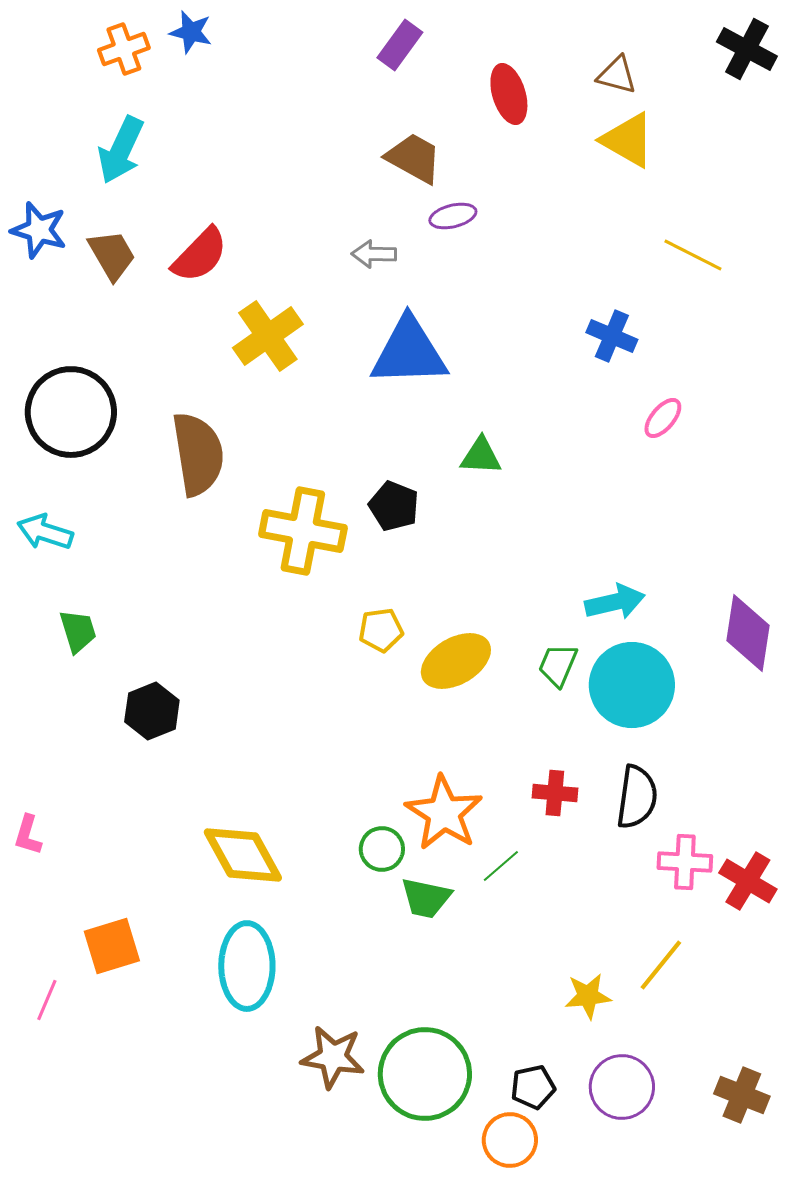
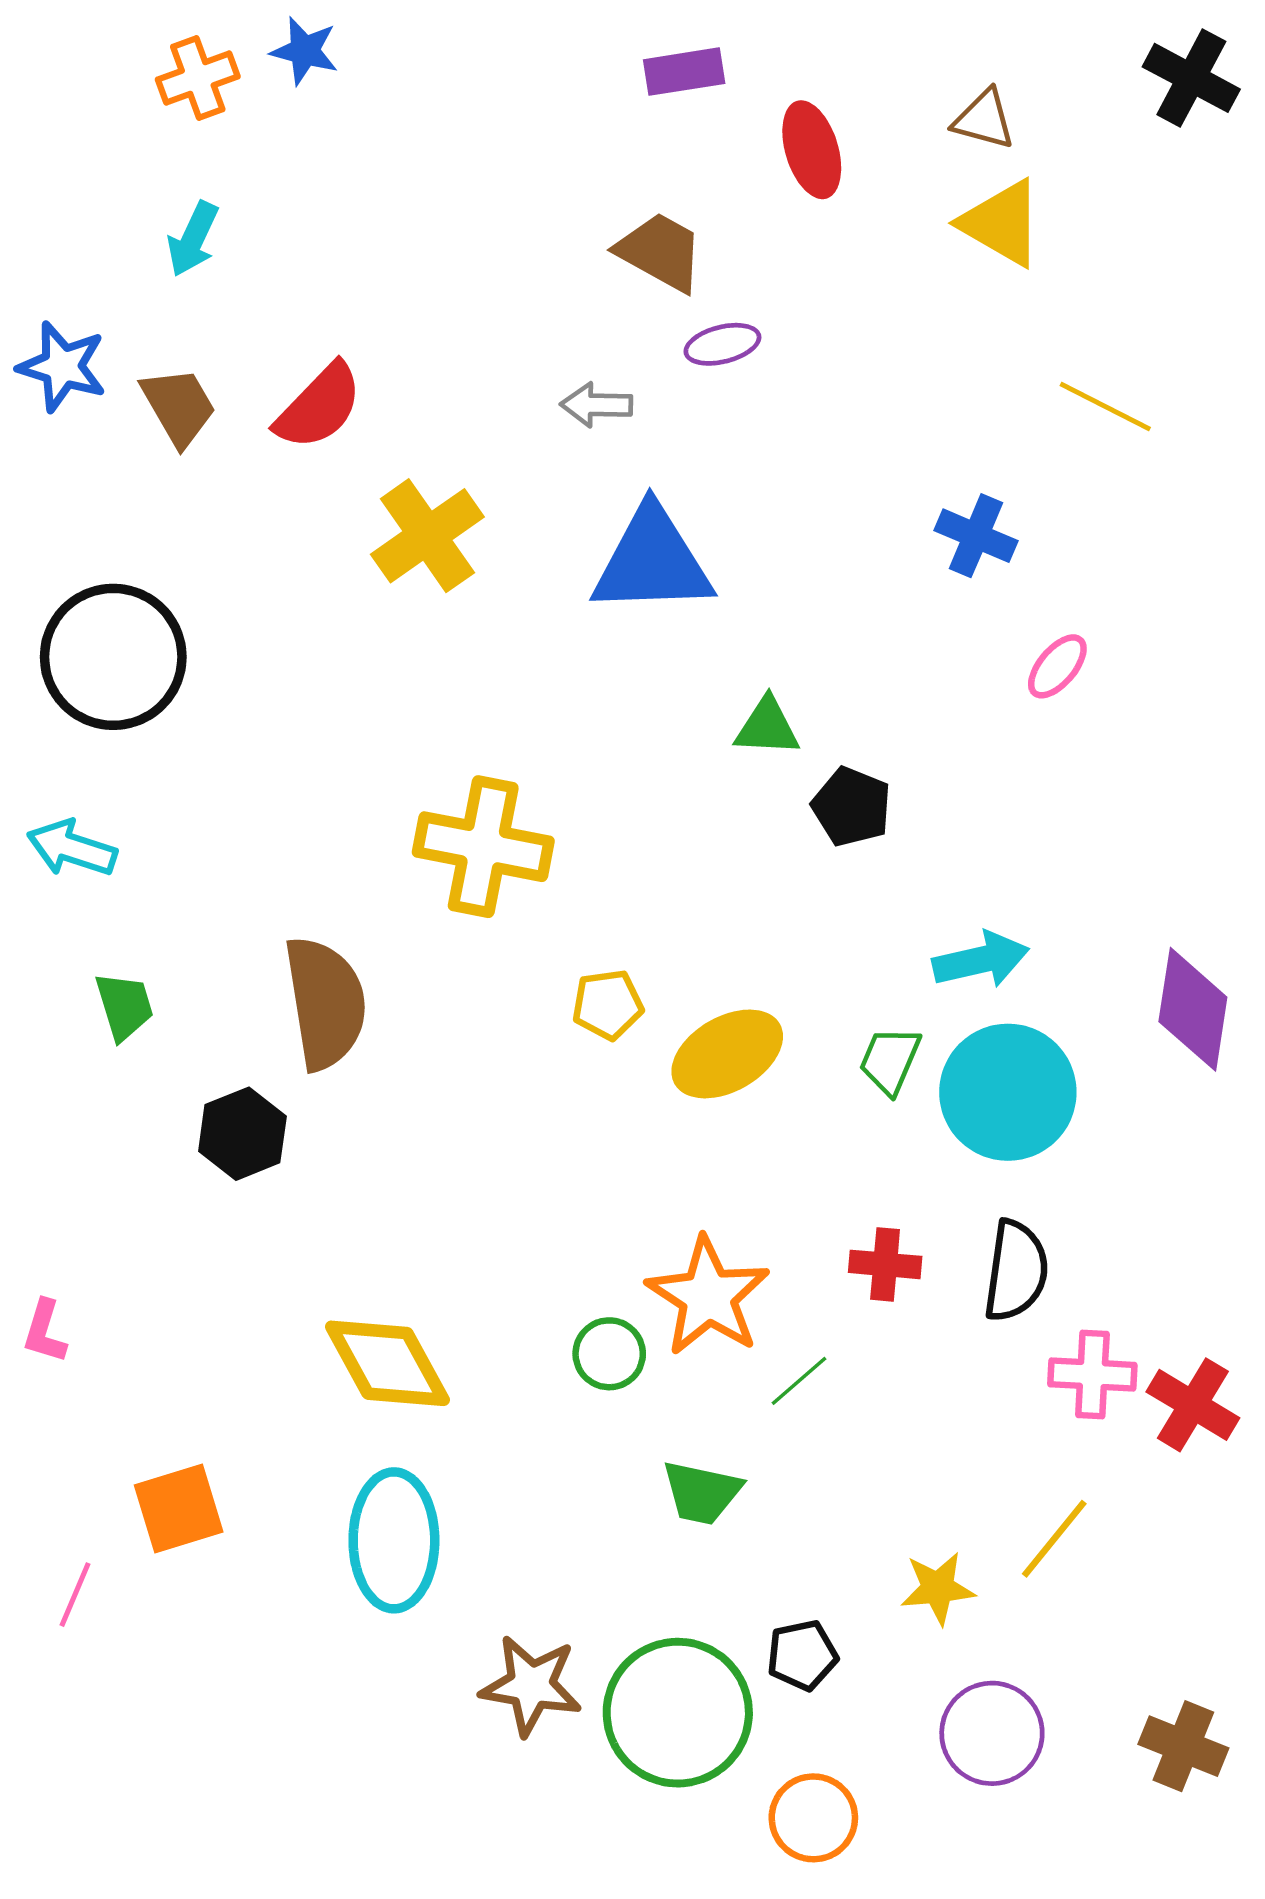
purple rectangle: (400, 45) -> (684, 72), moved, turned 45
cyan arrow: (121, 150) -> (193, 239), size x0.7
brown semicircle: (198, 454) -> (325, 1003), moved
black pentagon: (394, 506) -> (852, 807), moved
green trapezoid: (426, 898) -> (702, 1493), moved
black pentagon: (533, 1087) -> (802, 1655), moved

